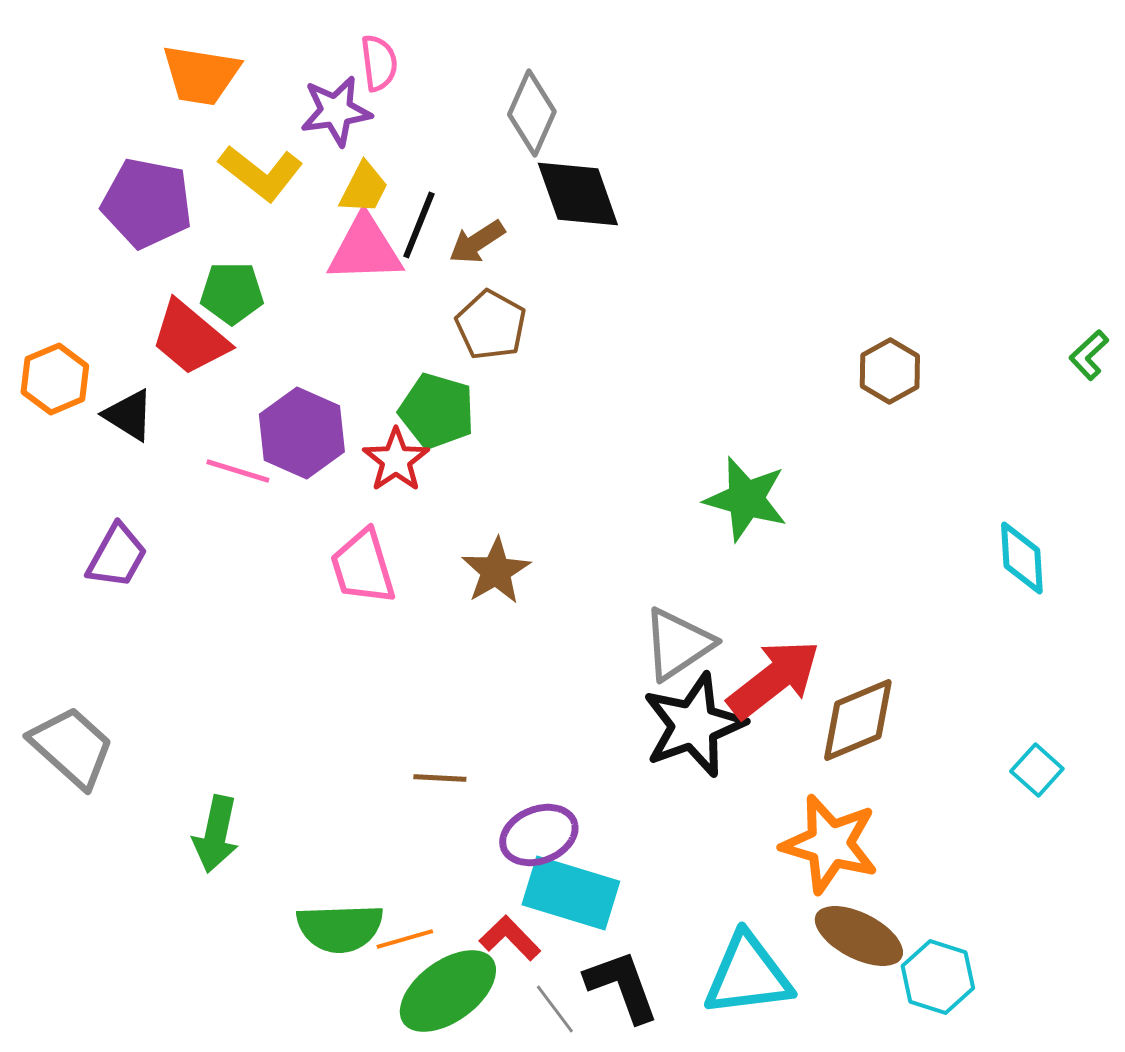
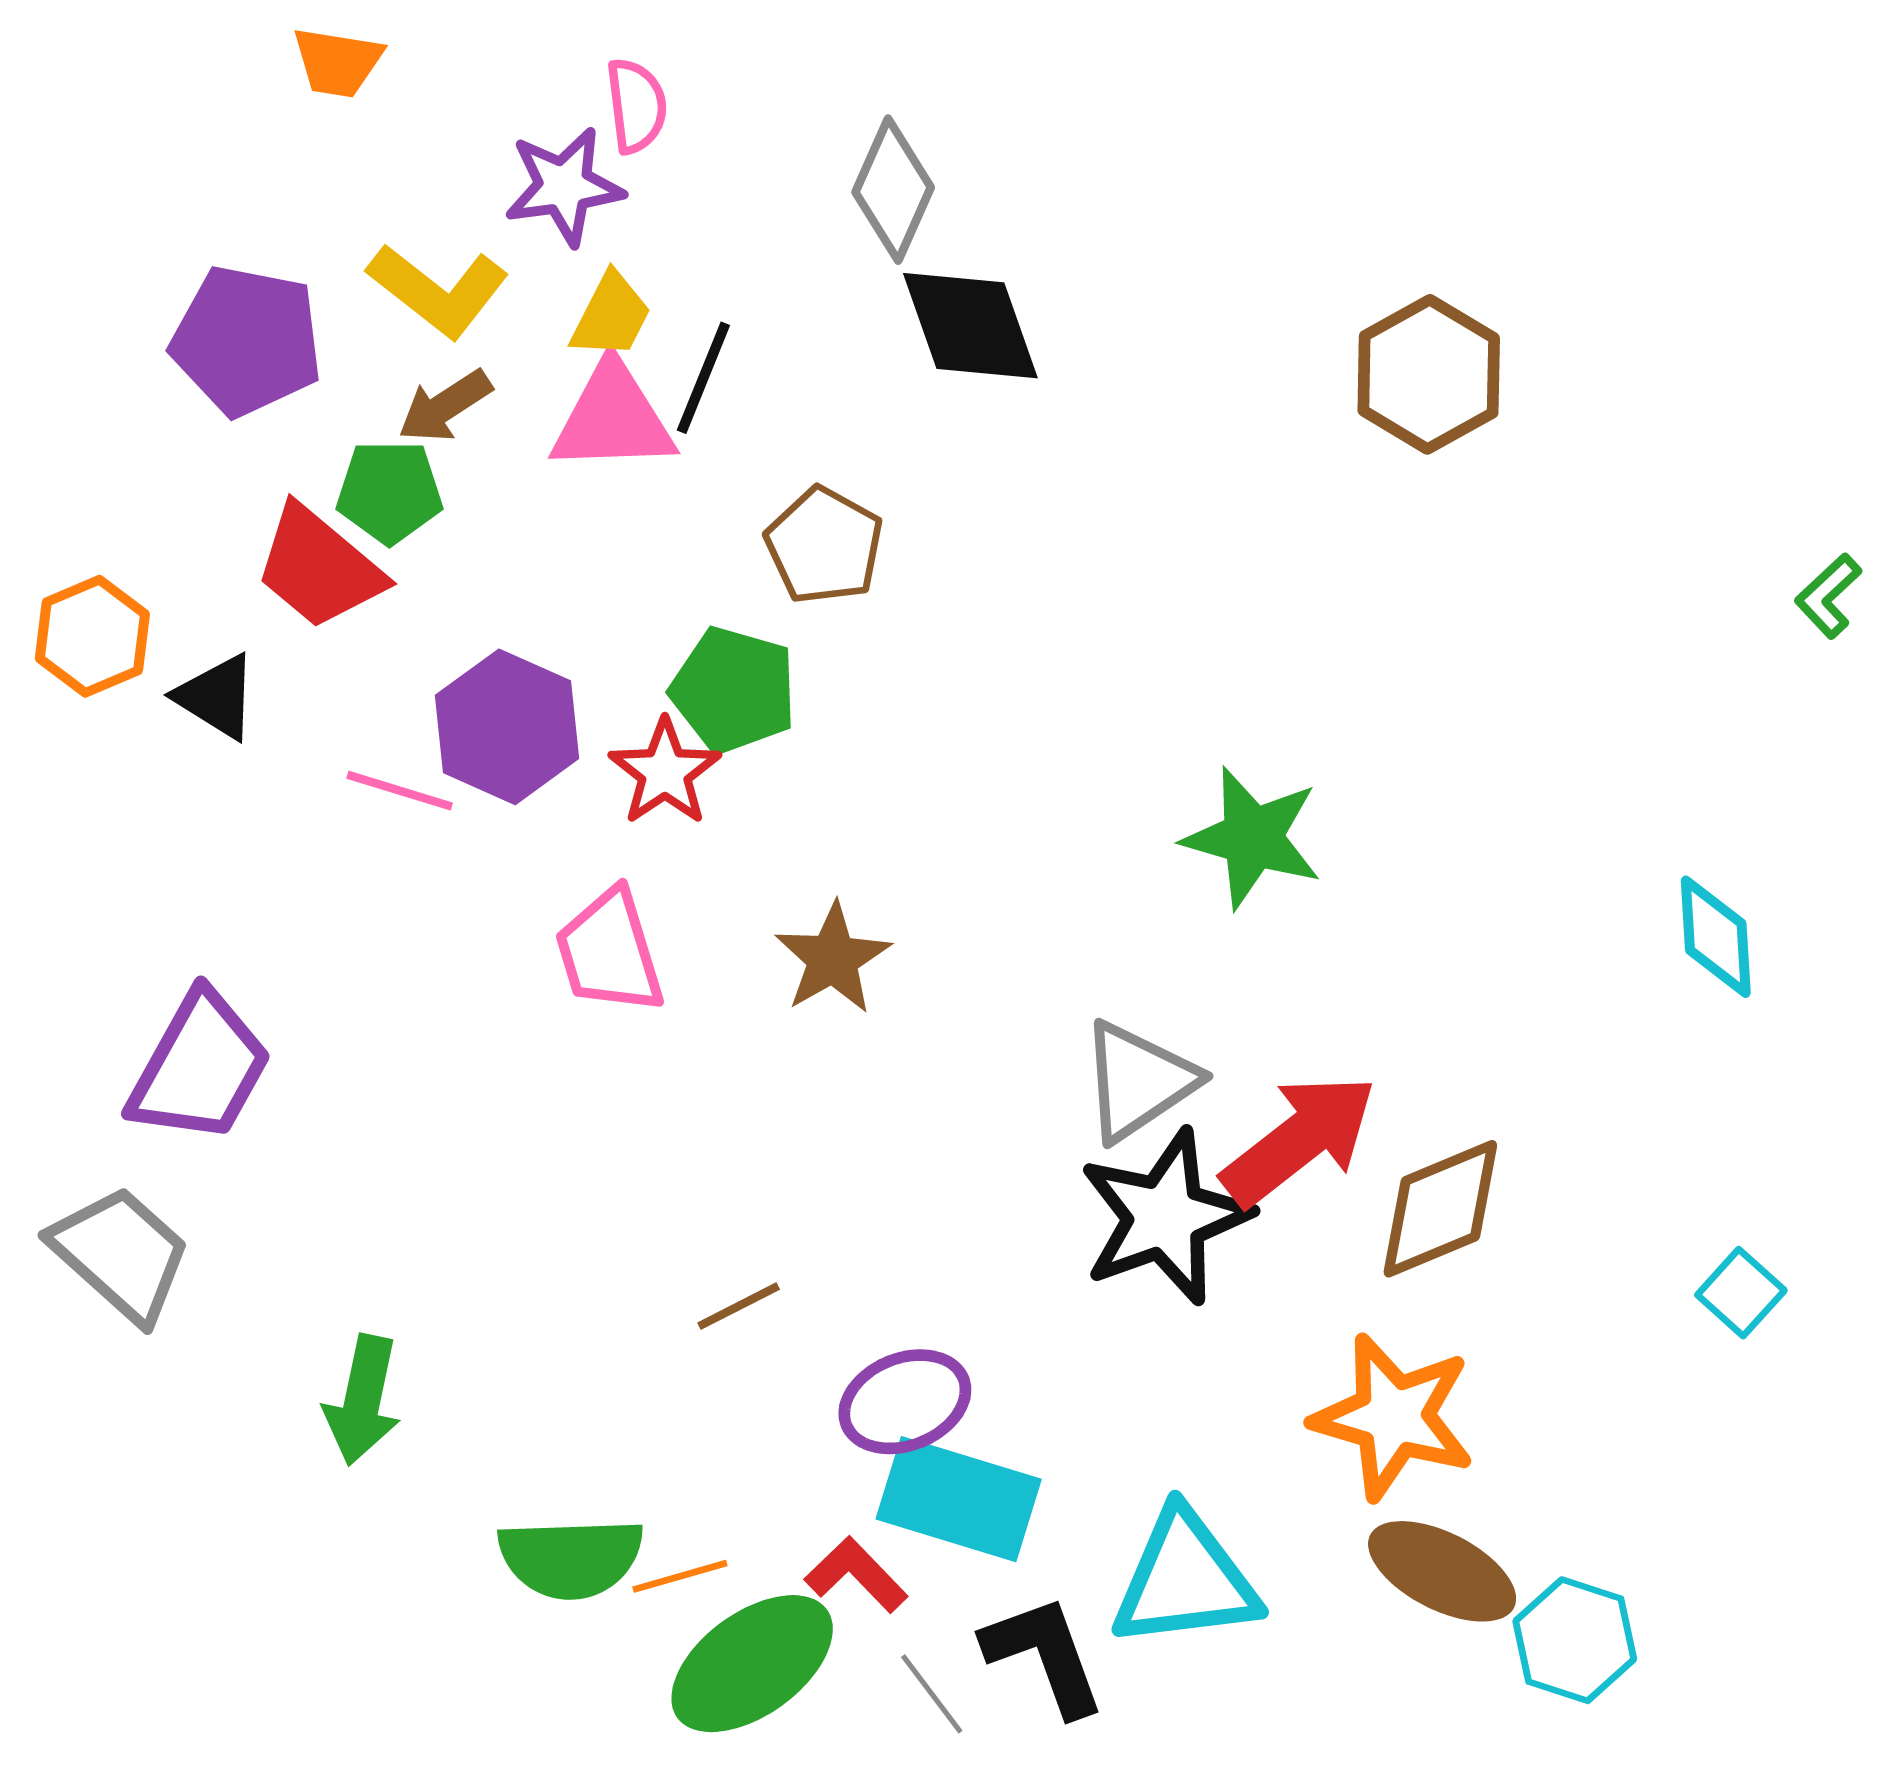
orange trapezoid: (201, 75) -> (337, 62), moved, size x0.7
brown arrow: (477, 242) -> (445, 406), moved
brown hexagon: (890, 371) -> (1429, 374), moved, size x1.4
purple trapezoid: (117, 556) -> (200, 1068), moved, size x1.4
brown line: (440, 778) -> (739, 1306), turned -30
cyan triangle: (748, 975) -> (1185, 1580), moved

